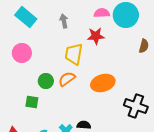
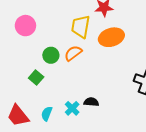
orange ellipse: (103, 83) -> (111, 37), moved
green square: (32, 102) -> (36, 78), turned 32

